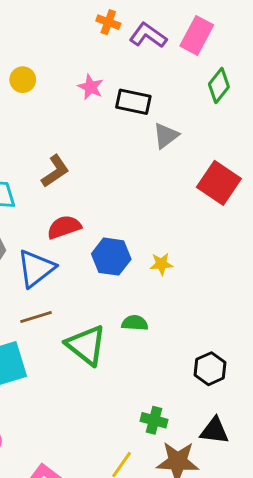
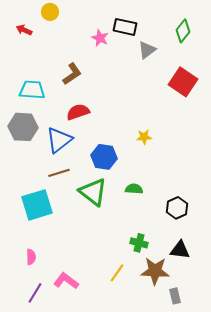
green diamond: (219, 86) -> (183, 31), moved
pink star: (91, 87) -> (100, 38), moved
blue hexagon: (111, 257) -> (104, 157), moved
green semicircle: (135, 323) -> (134, 189), moved

